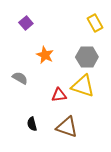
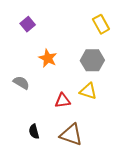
yellow triangle: (83, 86) -> (88, 91), size x0.7

